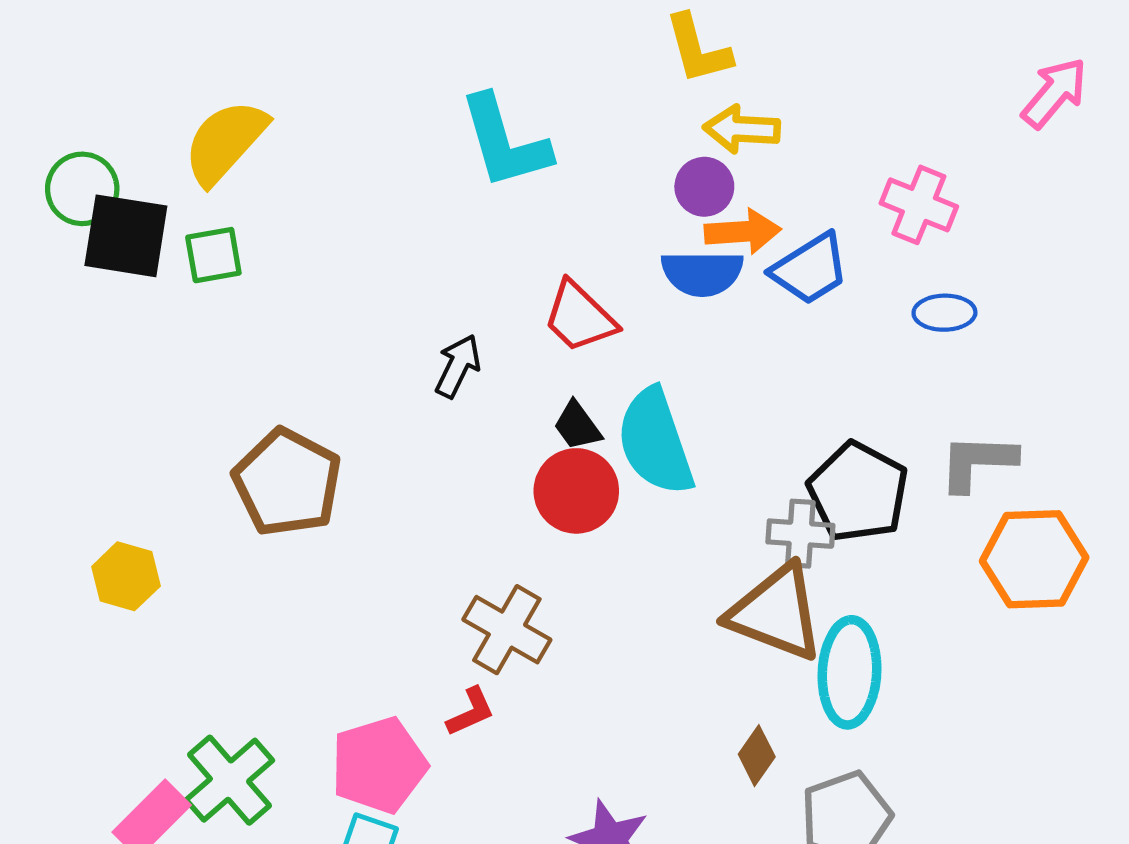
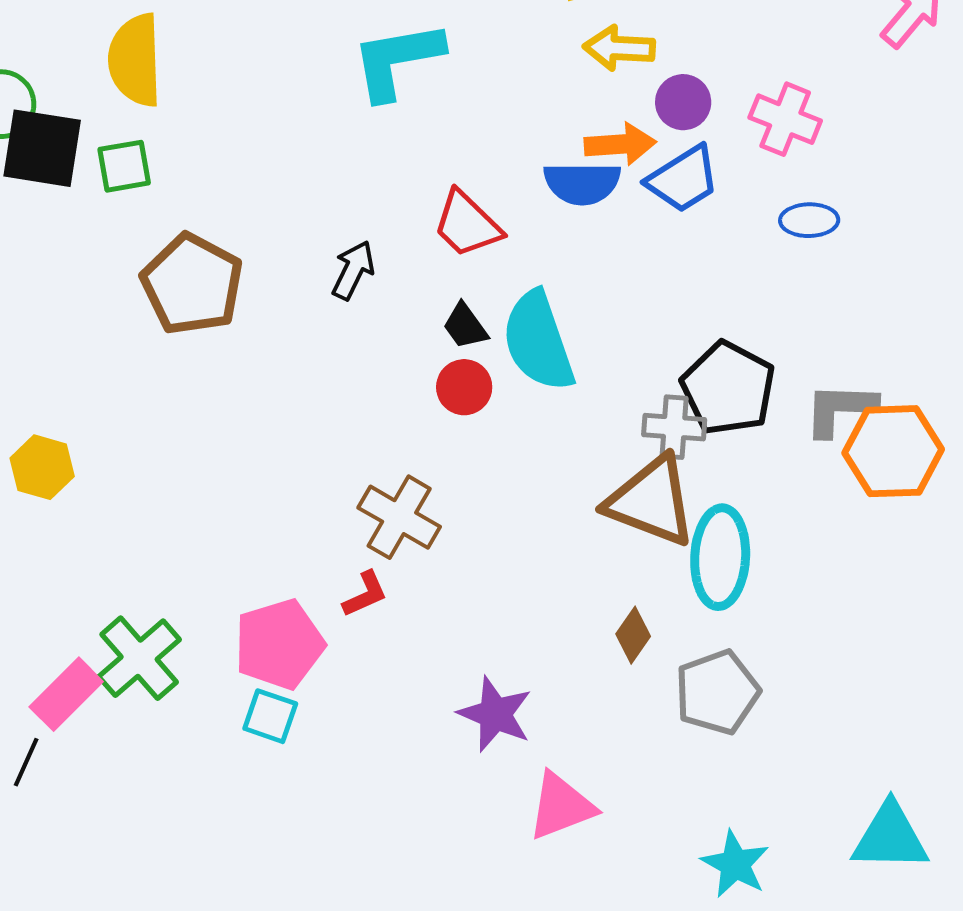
yellow semicircle: (225, 142) -> (135, 60), turned -44
cyan L-shape: (505, 142) -> (397, 60), turned 96
purple circle: (704, 187) -> (683, 102), moved
gray L-shape: (978, 462) -> (840, 409), moved
brown pentagon: (287, 482) -> (192, 284), moved
red circle: (576, 491) -> (464, 387), size x0.7

